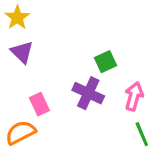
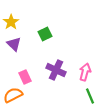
green square: (106, 62) -> (45, 34), moved

